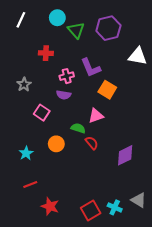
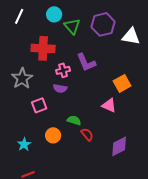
red cross: (46, 53) -> (43, 48), size x1.6
white triangle: (138, 56) -> (131, 36), moved
gray star: (24, 84) -> (22, 78), size x1.5
orange square: (107, 90) -> (122, 83), moved, turned 30
pink square: (42, 113) -> (39, 105), turned 35
pink triangle: (96, 116) -> (109, 105), moved, turned 42

